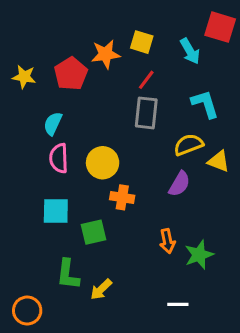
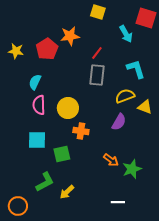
yellow square: (142, 42) -> (98, 12), moved
orange arrow: (167, 241) -> (111, 160), turned -42
green L-shape: (68, 274) -> (45, 182), turned -125

